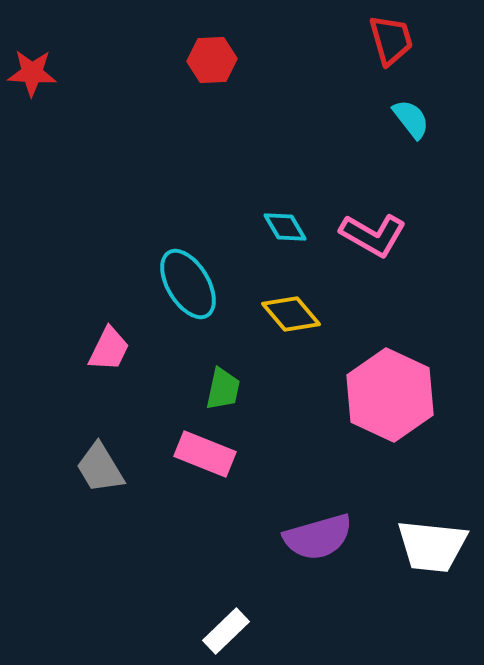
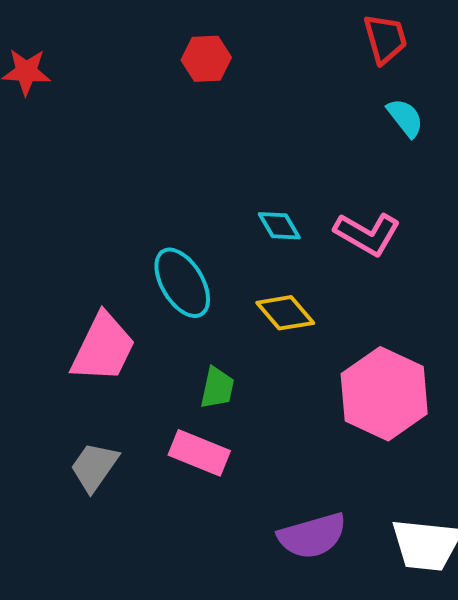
pink trapezoid: (109, 349) -> (103, 348), size x1.6
gray trapezoid: (100, 468) -> (94, 467), turned 66

